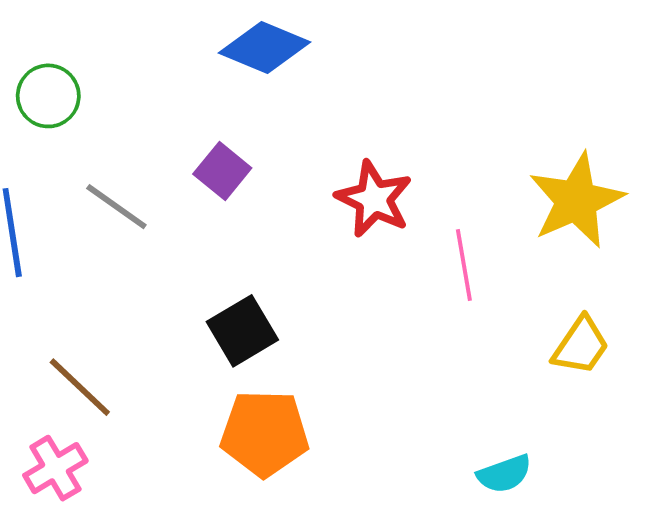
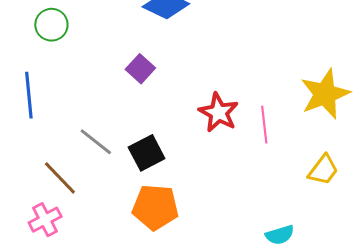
red star: (374, 199) -> (219, 113), moved
gray line: (116, 207) -> (96, 142), moved

